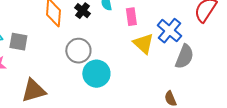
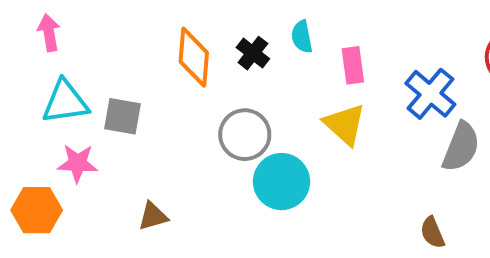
yellow triangle: (143, 44) -> (345, 124), moved
brown triangle: (33, 91) -> (153, 216), size x0.6

